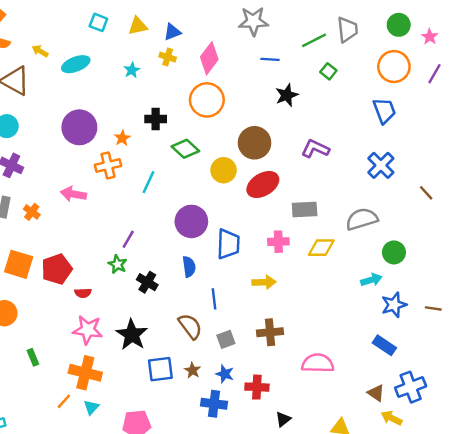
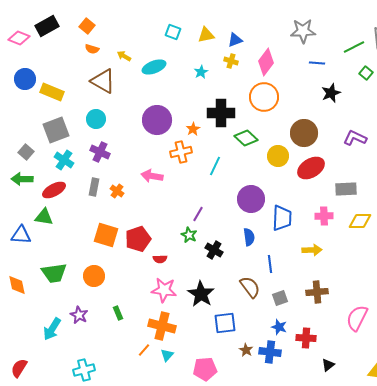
black cross: (156, 119) -> (221, 113), size x1.5
pink semicircle: (318, 363) -> (357, 318), turned -64
brown star: (193, 370) -> (246, 350), moved

